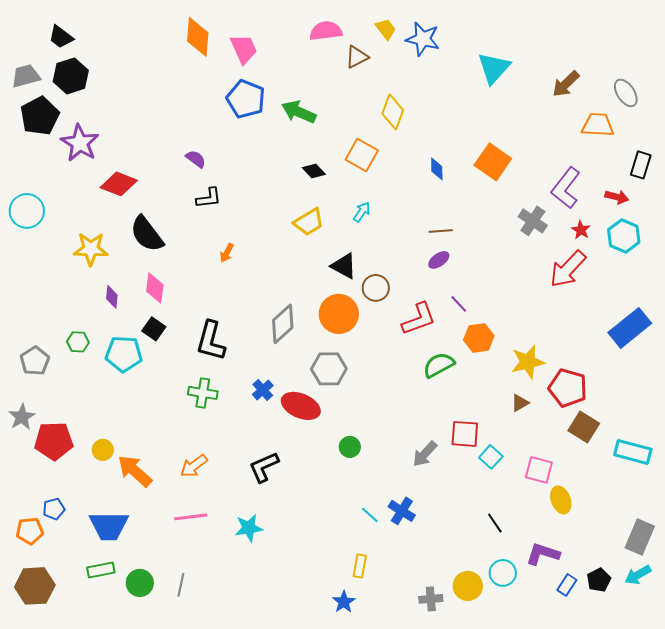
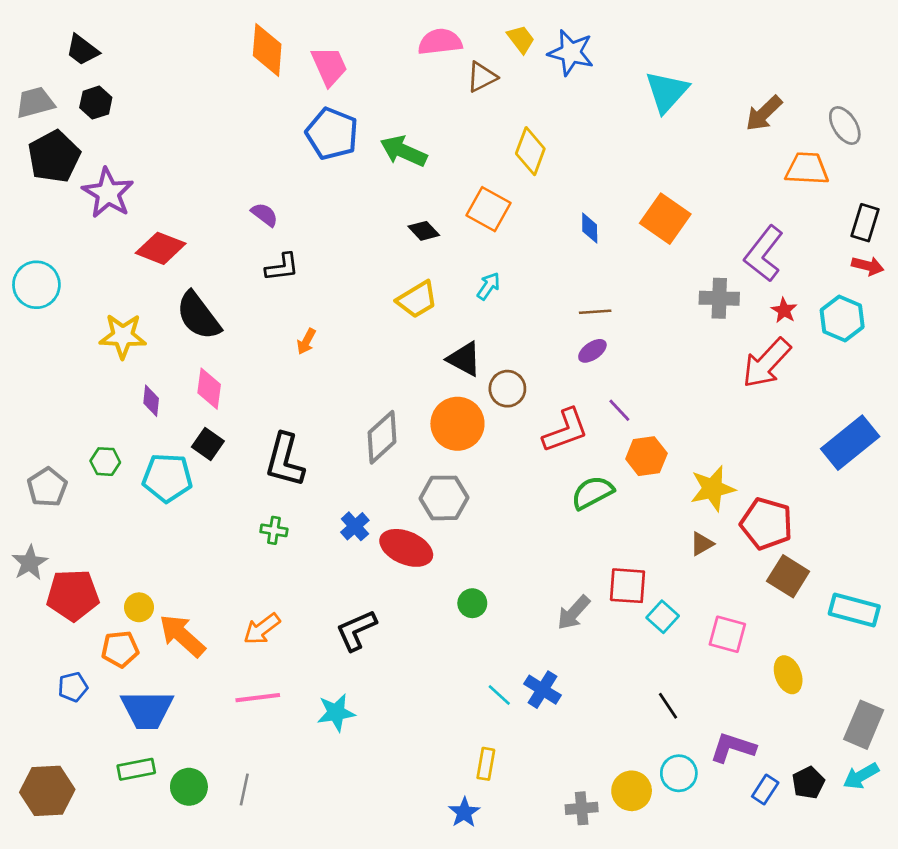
black hexagon: (71, 76) -> (96, 103), size x0.7
red arrow: (617, 197) -> (868, 266), moved
gray cross: (533, 221) -> (719, 298), turned -32
green cross: (203, 393) -> (274, 530), size x0.7
yellow ellipse: (561, 500) -> (788, 675), moved
orange pentagon: (30, 531) -> (120, 649), moved

